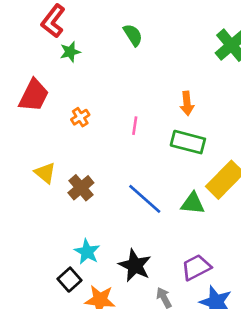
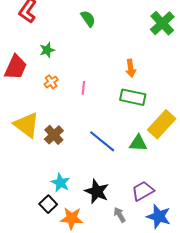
green star: (70, 52) -> (47, 50), moved
pink line: (135, 126) -> (83, 88), moved
yellow triangle: (45, 173) -> (27, 125), size x1.6

